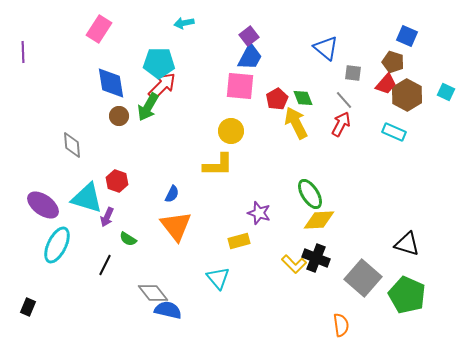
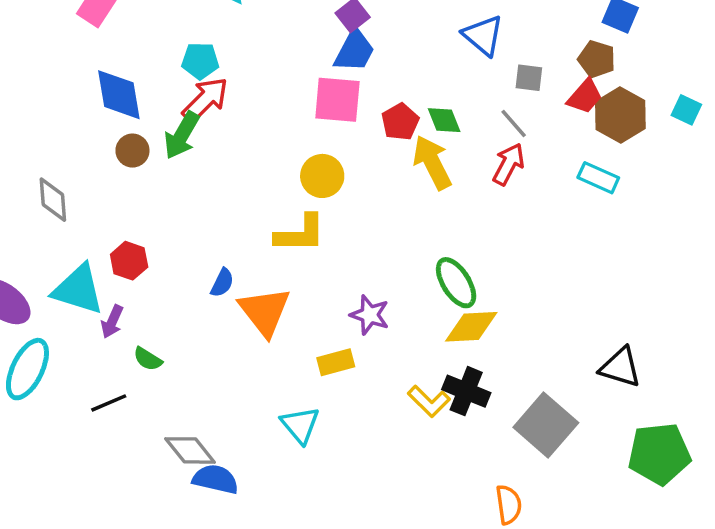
cyan pentagon: (159, 63) -> (200, 61), size x0.7
orange triangle: (176, 226) -> (265, 311), moved
black line: (105, 265) -> (109, 403), turned 40
green pentagon: (407, 295) -> (659, 454), moved, turned -30

